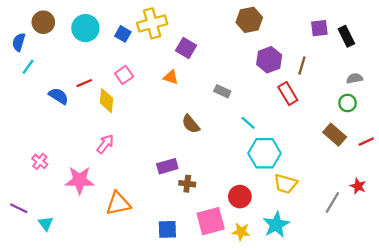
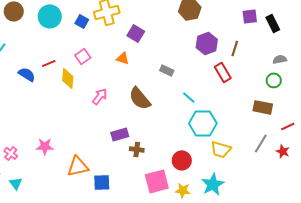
brown semicircle: (191, 124) -> (140, 98), size x1.4
brown rectangle: (335, 135) -> (263, 107), turned -30
red line: (366, 142) -> (288, 126), moved
pink arrow: (105, 144) -> (100, 96), moved
pink cross: (40, 161) -> (11, 153), moved
pink star: (80, 180) -> (45, 146), size x0.7
gray line: (332, 202) -> (261, 143), moved
blue square: (167, 229) -> (102, 182), moved

